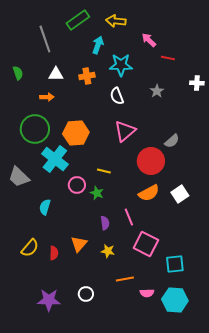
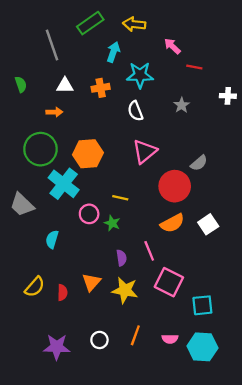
yellow star: (108, 251) -> (125, 290), size x1.6
orange line: (125, 279) -> (135, 335), moved, turned -60

